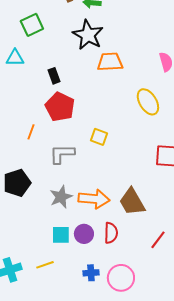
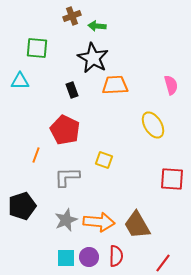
green square: (32, 25) -> (37, 48), turned 30
black rectangle: (54, 76) -> (72, 90), moved

